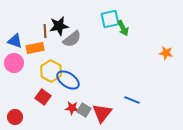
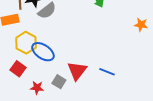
red star: (72, 108) -> (37, 88), moved
red triangle: (102, 113) -> (77, 71), moved

